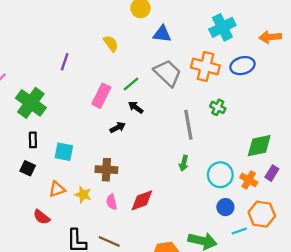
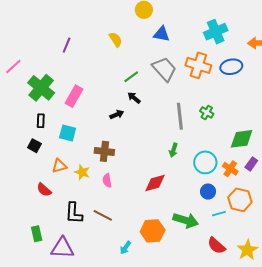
purple line: (65, 62) -> (67, 45), moved
pink rectangle: (101, 96) -> (74, 96), moved
green cross: (218, 107) -> (207, 112), moved
red diamond: (142, 200) -> (155, 183), moved

